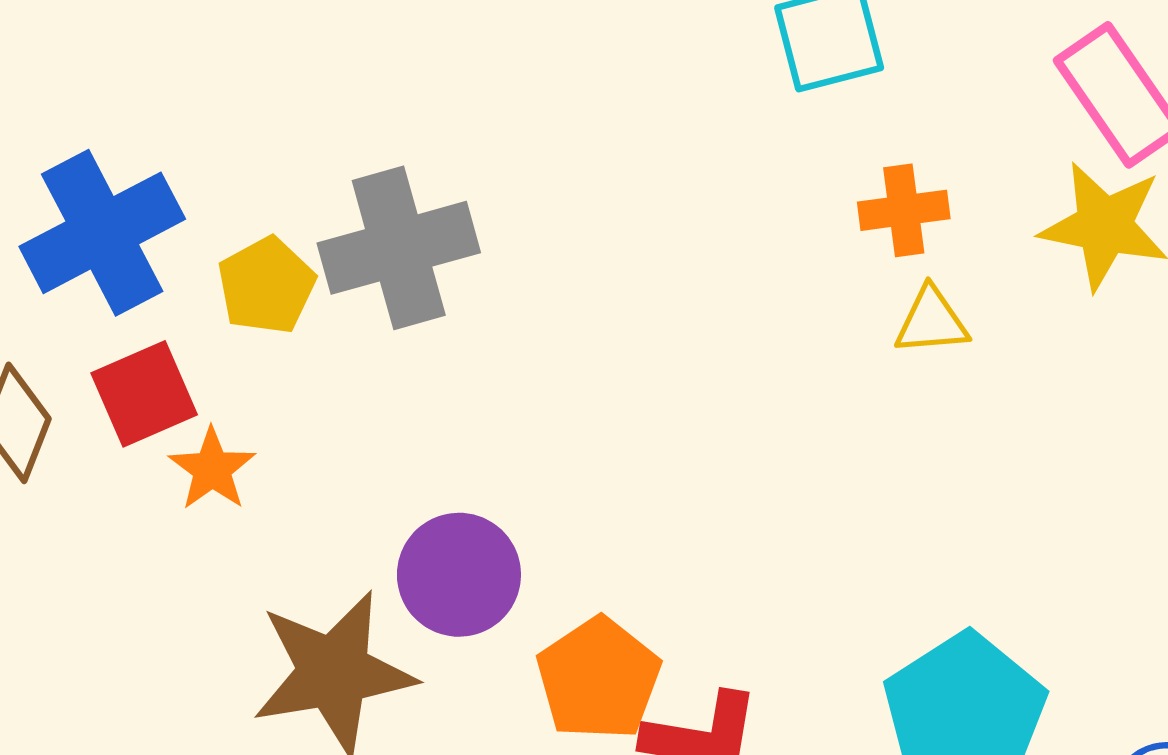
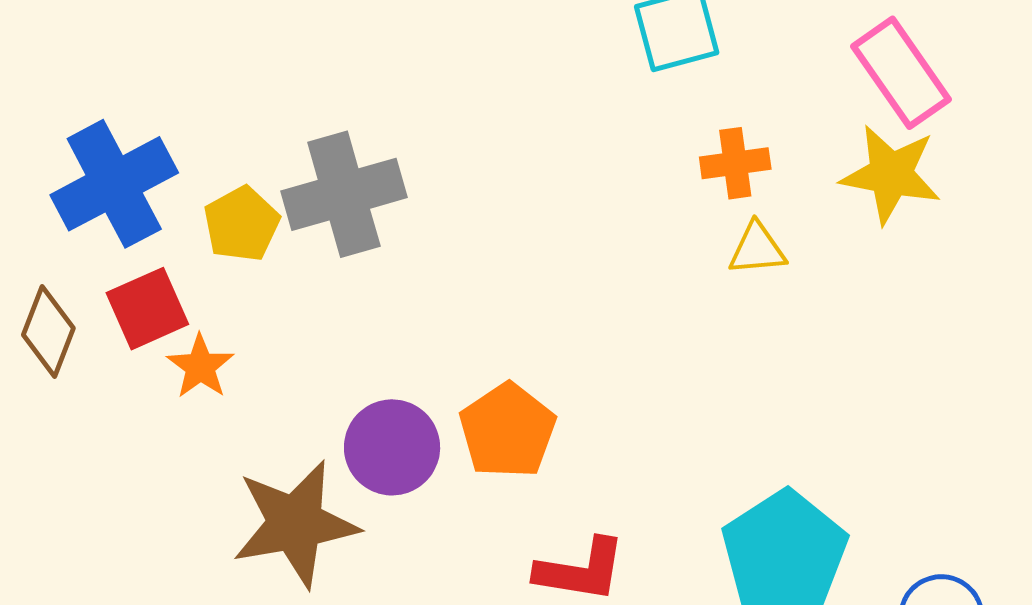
orange pentagon: (599, 679) -> (508, 431), moved

